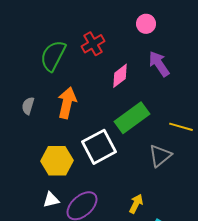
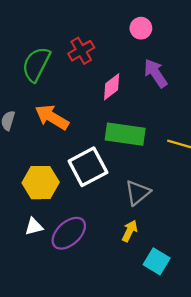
orange arrow: (67, 103) -> (52, 117), turned -72
green rectangle: (132, 118) -> (125, 134), turned 44
gray triangle: (160, 156) -> (138, 193), moved

